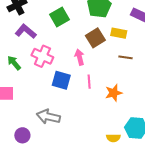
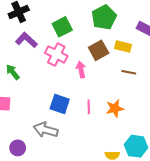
pink cross: (42, 56) -> (56, 54), moved
blue square: (61, 80) -> (60, 104), moved
pink line: (89, 82) -> (89, 107), moved

